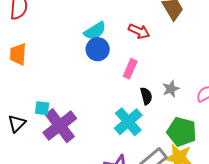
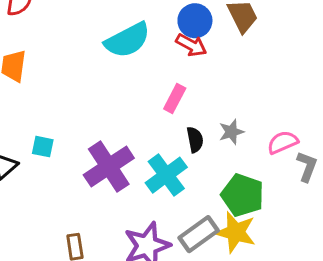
cyan semicircle: (95, 31) -> (127, 40), size x1.4
blue circle: (98, 49) -> (195, 21), moved
purple cross: (60, 126) -> (109, 167), moved

